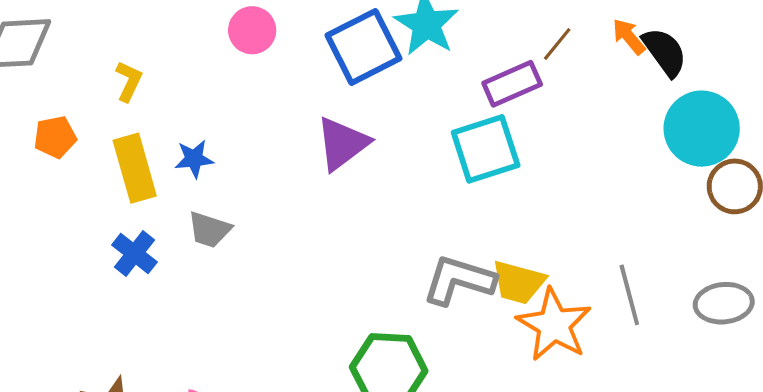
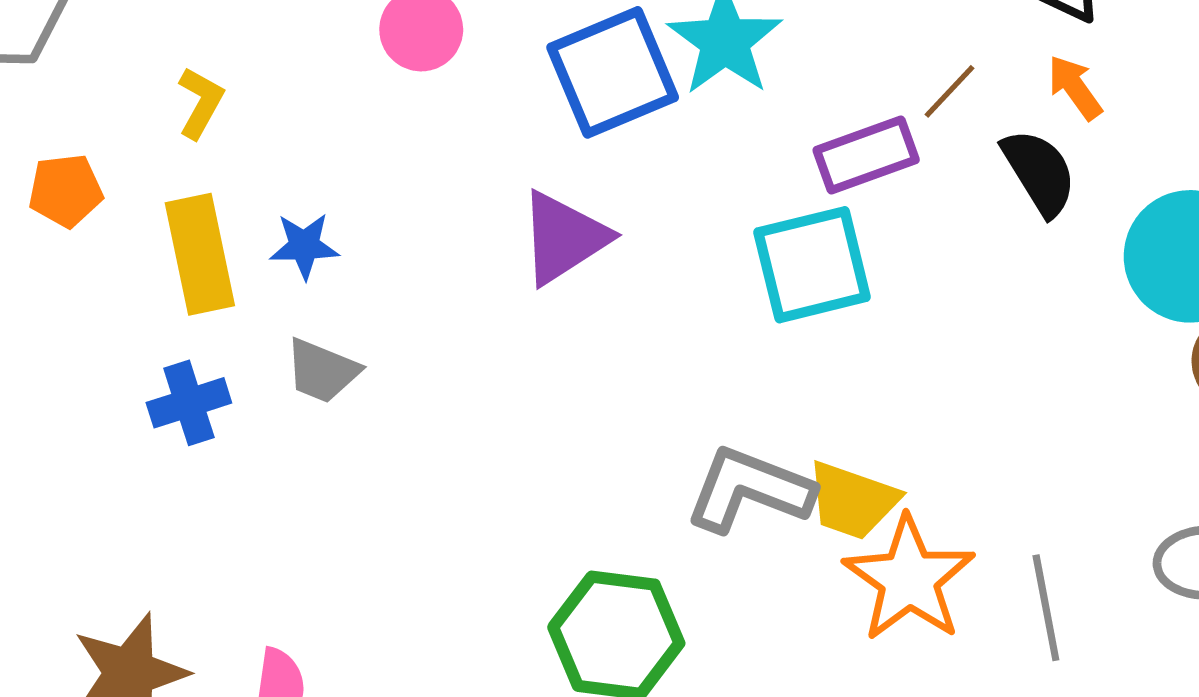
black semicircle: (665, 52) -> (1039, 172), moved
blue cross: (134, 254) -> (189, 403), turned 30
gray line: (629, 295) -> (1046, 608), moved

